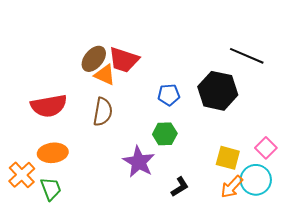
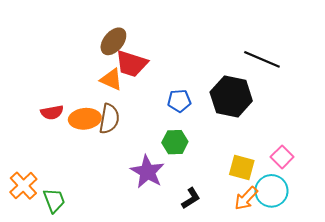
brown ellipse: (94, 59) -> (113, 41), moved
red semicircle: (49, 106) -> (52, 112), size x0.6
orange ellipse: (53, 153) -> (85, 119), moved

